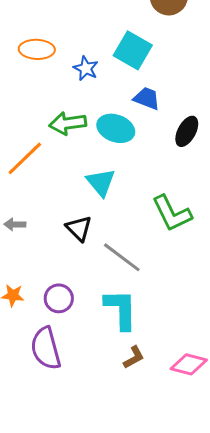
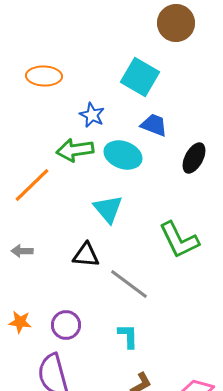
blue star: (86, 68) -> (92, 115), moved
black triangle: (79, 228) -> (86, 255), turned -40
cyan L-shape: (121, 309) -> (128, 336), size x0.6

